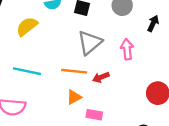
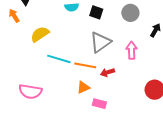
yellow semicircle: (27, 26) -> (40, 34), moved
cyan line: (27, 71) -> (59, 59), moved

